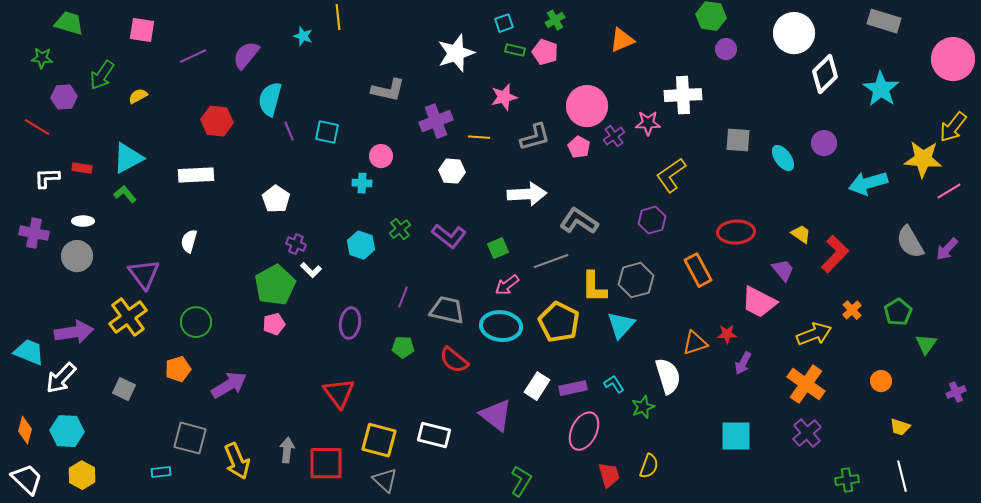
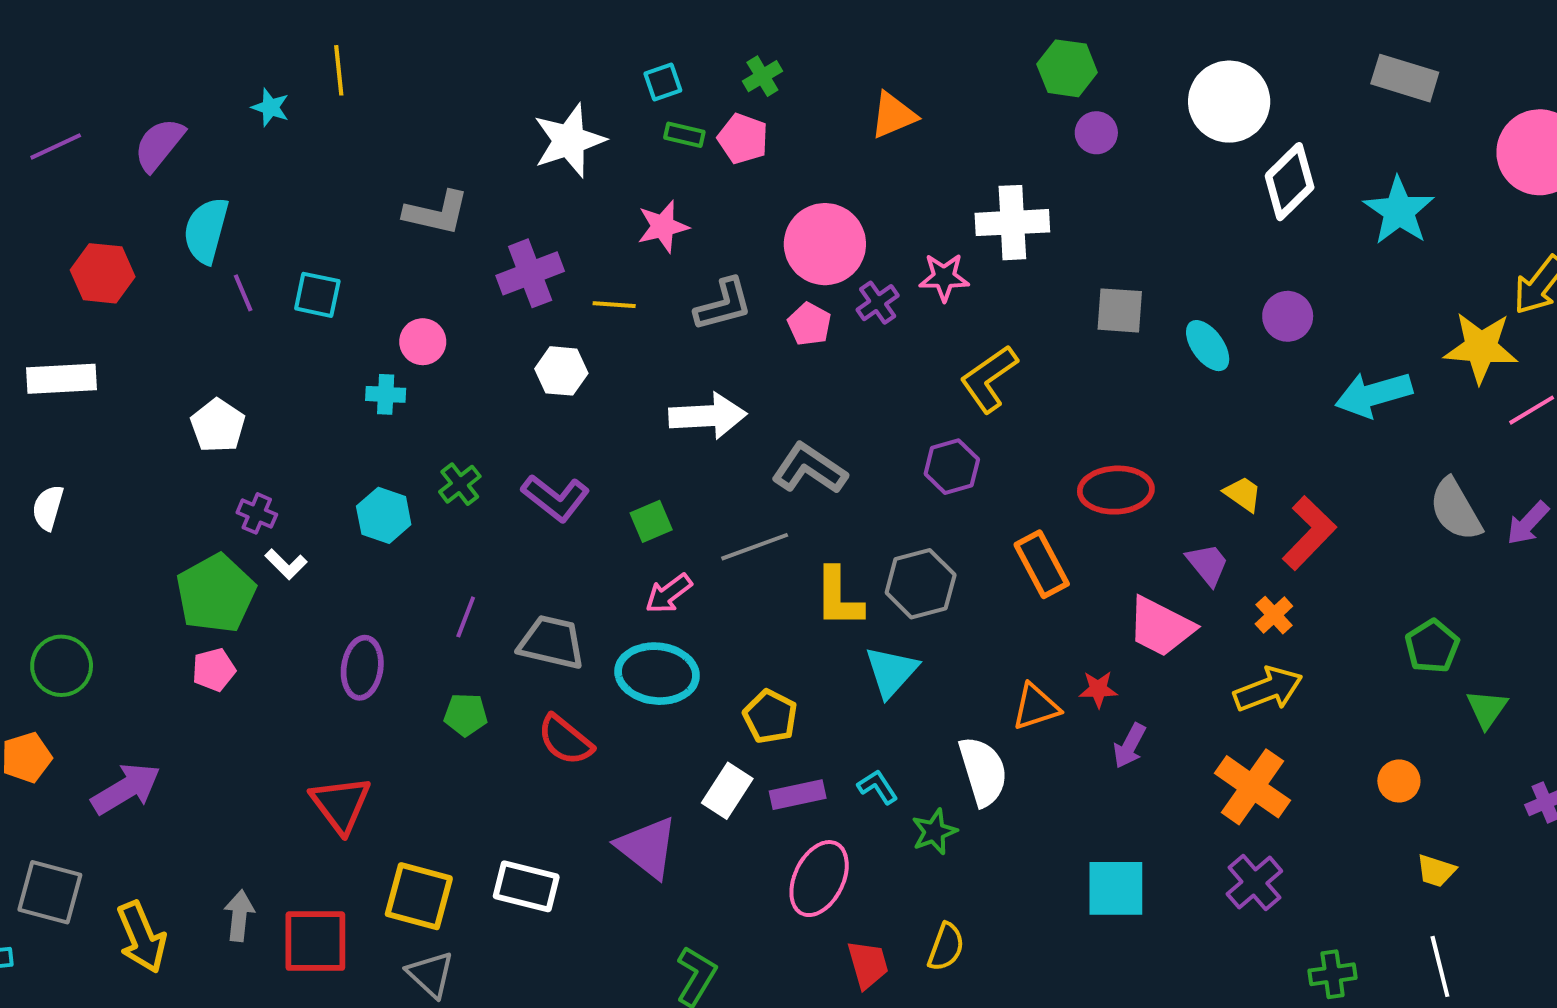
orange cross: (852, 310) -> (1274, 615), moved
yellow pentagon: (559, 322) -> (770, 717), moved, size x0.7

